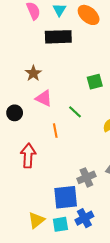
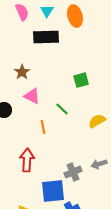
orange ellipse: (89, 15) -> (75, 16), turned 35
red arrow: (28, 156) -> (27, 160), moved

